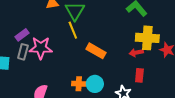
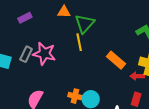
purple rectangle: (22, 35) -> (25, 18), moved
orange rectangle: (96, 51) -> (116, 60), moved

